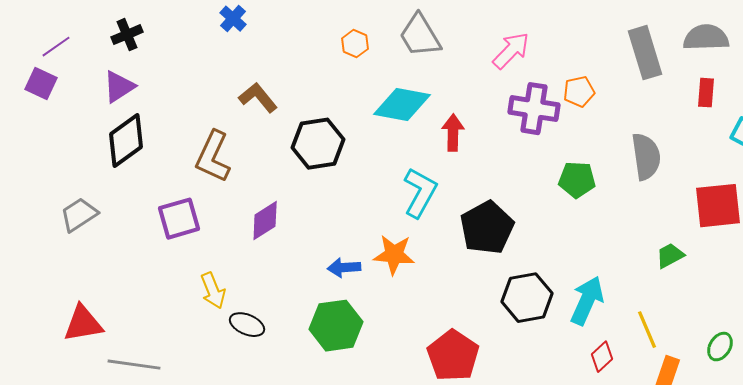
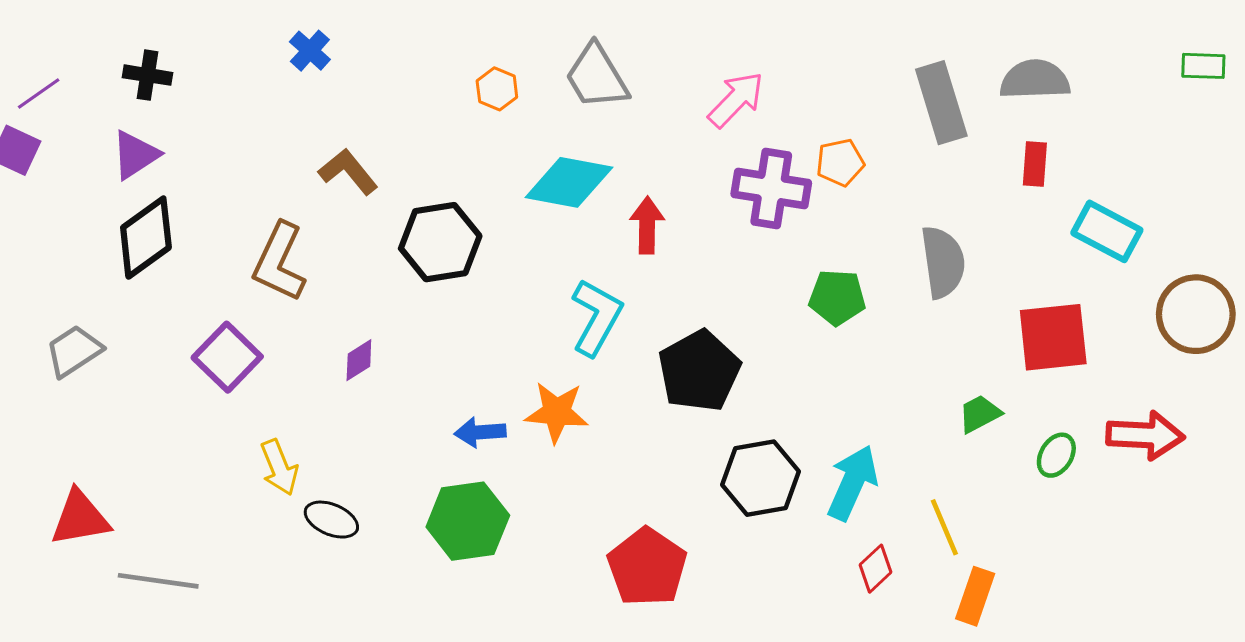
black cross: (127, 35) -> (147, 75), turned 32
purple square: (179, 219) -> (227, 357), turned -30
purple diamond: (265, 221) -> (359, 360), size x0.7
green ellipse: (720, 347) -> (1056, 455), moved

